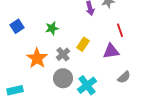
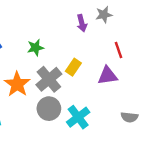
gray cross: (63, 54) -> (49, 79), size x1.5
gray semicircle: (124, 77) -> (129, 117), moved, turned 48

